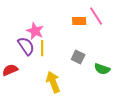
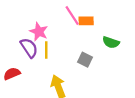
pink line: (96, 16) -> (72, 15), moved
green semicircle: (102, 69) -> (111, 42), moved

